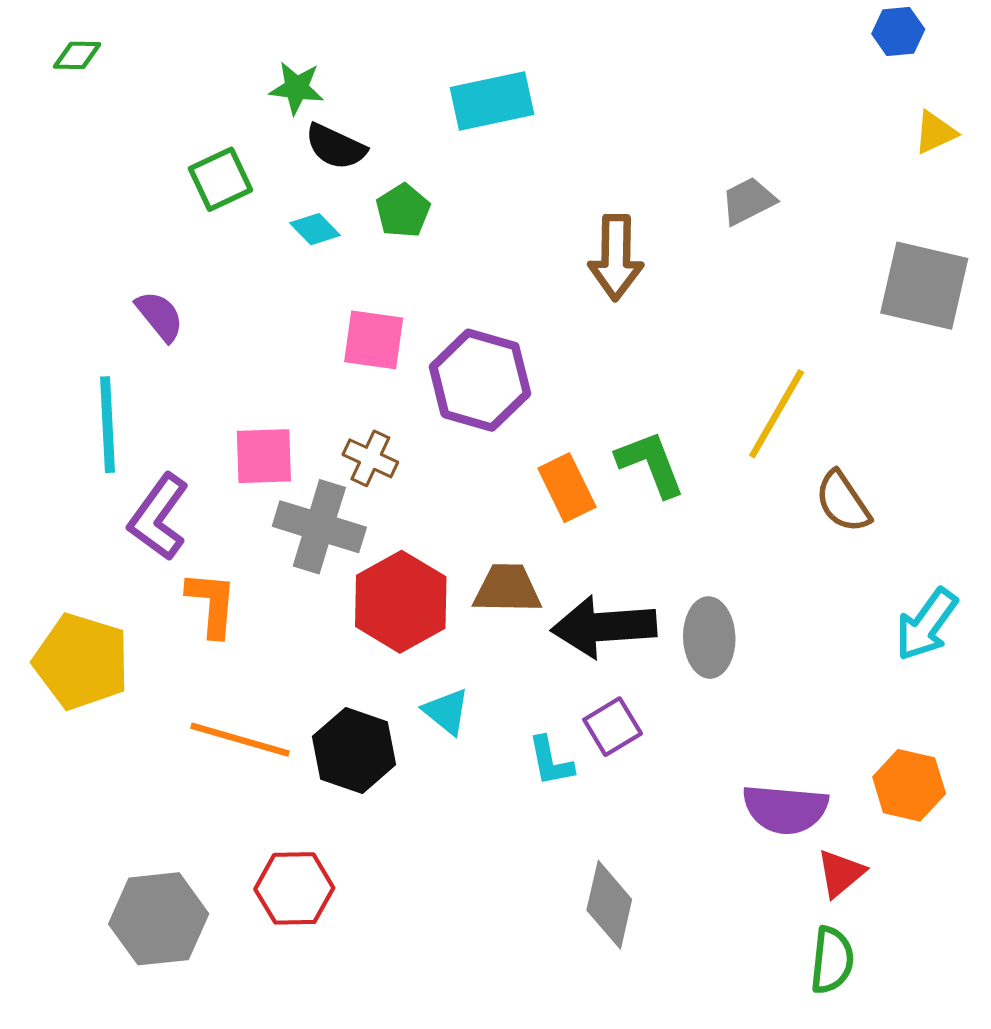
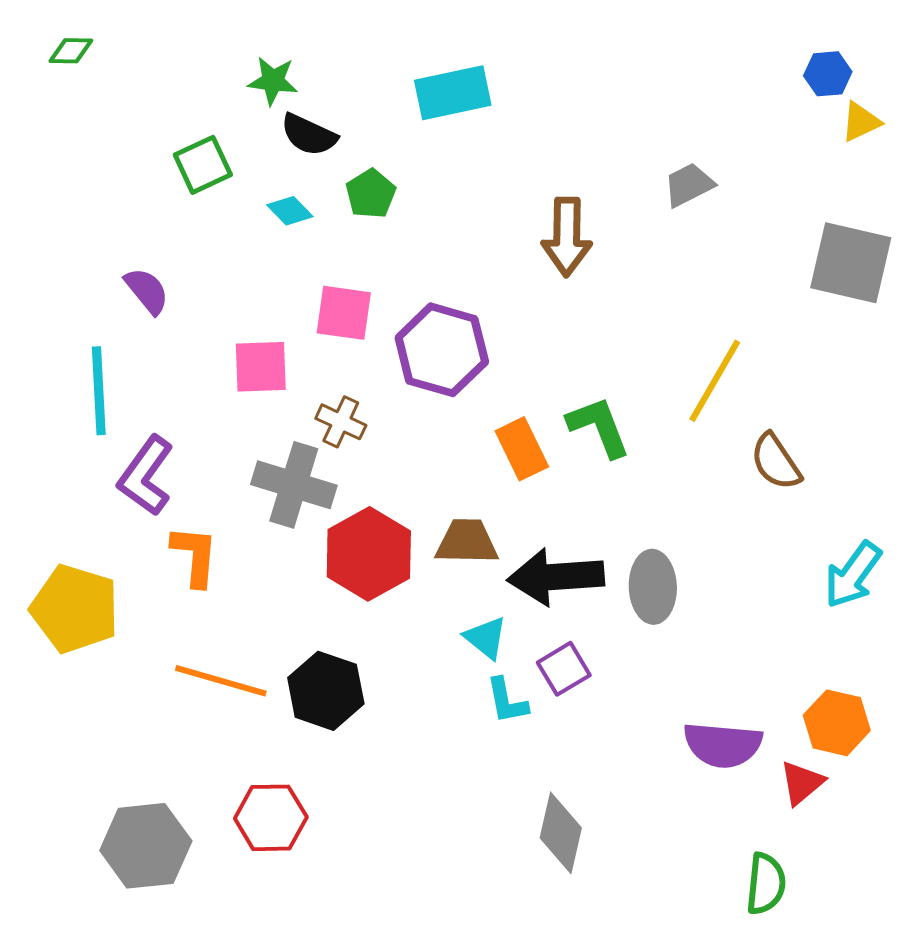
blue hexagon: (898, 32) -> (828, 74), moved
pink square: (264, 456) -> (261, 367), moved
cyan triangle: (446, 711) -> (486, 638), moved
red triangle: (841, 873) -> (802, 783), moved

